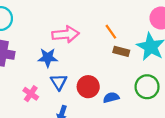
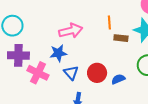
orange line: (111, 32) -> (109, 22), turned 40
pink cross: (31, 94) -> (38, 73), moved, size x1.5

